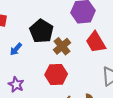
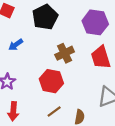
black pentagon: (41, 31) -> (45, 17), moved

